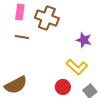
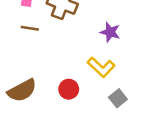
red circle: (63, 87) -> (69, 89), moved

